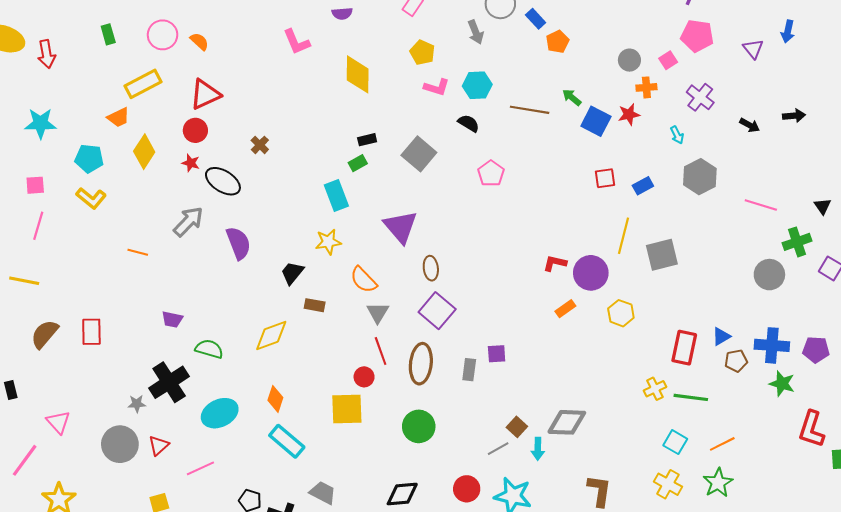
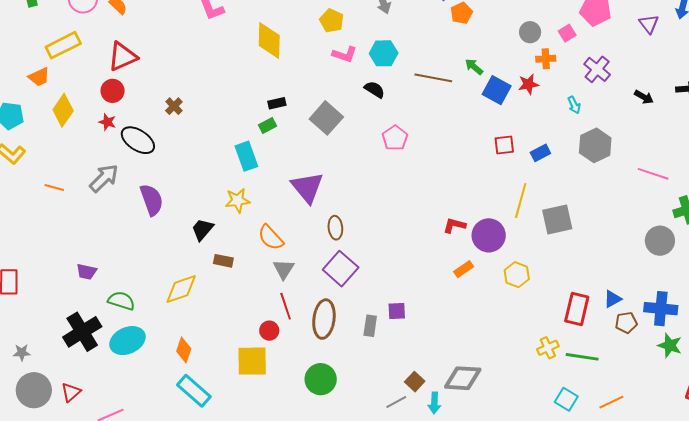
orange line: (138, 252) -> (54, 188), moved
gray star: (137, 404) -> (22, 352), moved
cyan ellipse: (220, 413) -> (127, 341), moved

